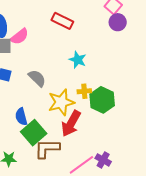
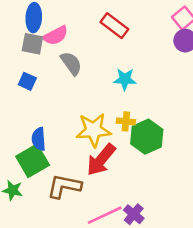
cyan star: (78, 60) -> (125, 79), turned -30
gray semicircle: (37, 78) -> (71, 63), moved
green square: (34, 133) -> (33, 161), moved

